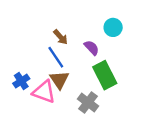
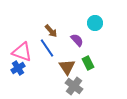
green rectangle: (105, 75) -> (88, 63), size x0.6
brown triangle: (59, 80) -> (67, 67), moved
pink triangle: (44, 92) -> (22, 52), moved

